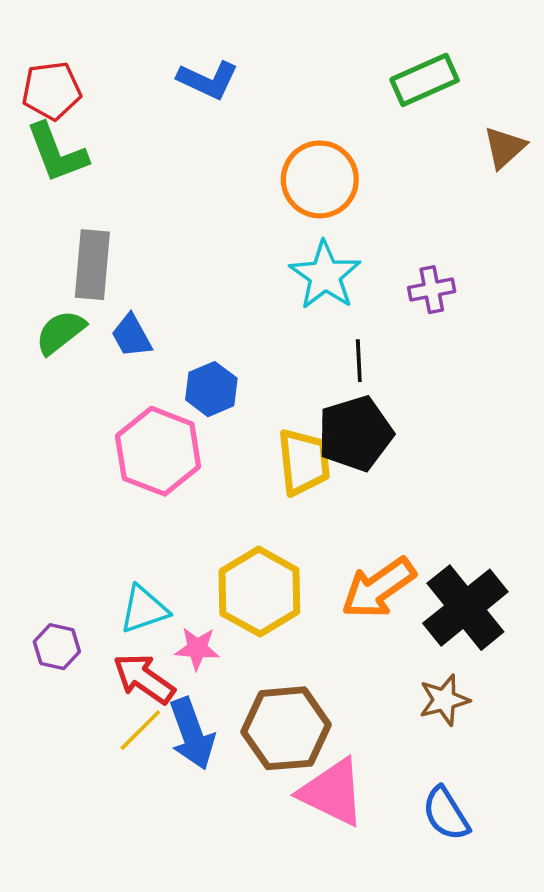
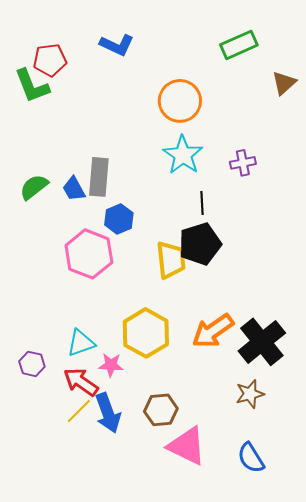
red pentagon: (52, 91) -> (50, 60), moved
gray rectangle: (92, 265) -> (99, 177), moved
brown hexagon: (286, 728) -> (161, 410), size x0.7

